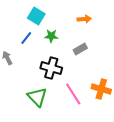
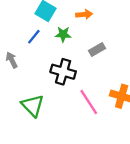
orange arrow: (84, 19) -> (84, 14), moved
green triangle: (37, 97) -> (33, 106), moved

